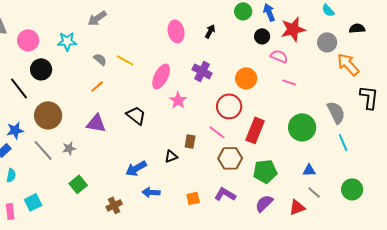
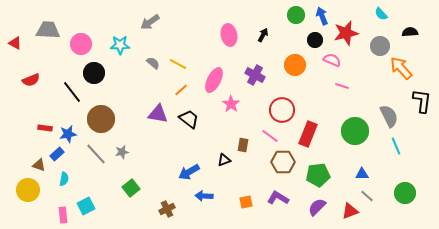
orange circle: (246, 78) -> (295, 65), moved
orange line: (97, 86) -> (181, 90), moved
purple triangle: (96, 123) -> (158, 114), moved

